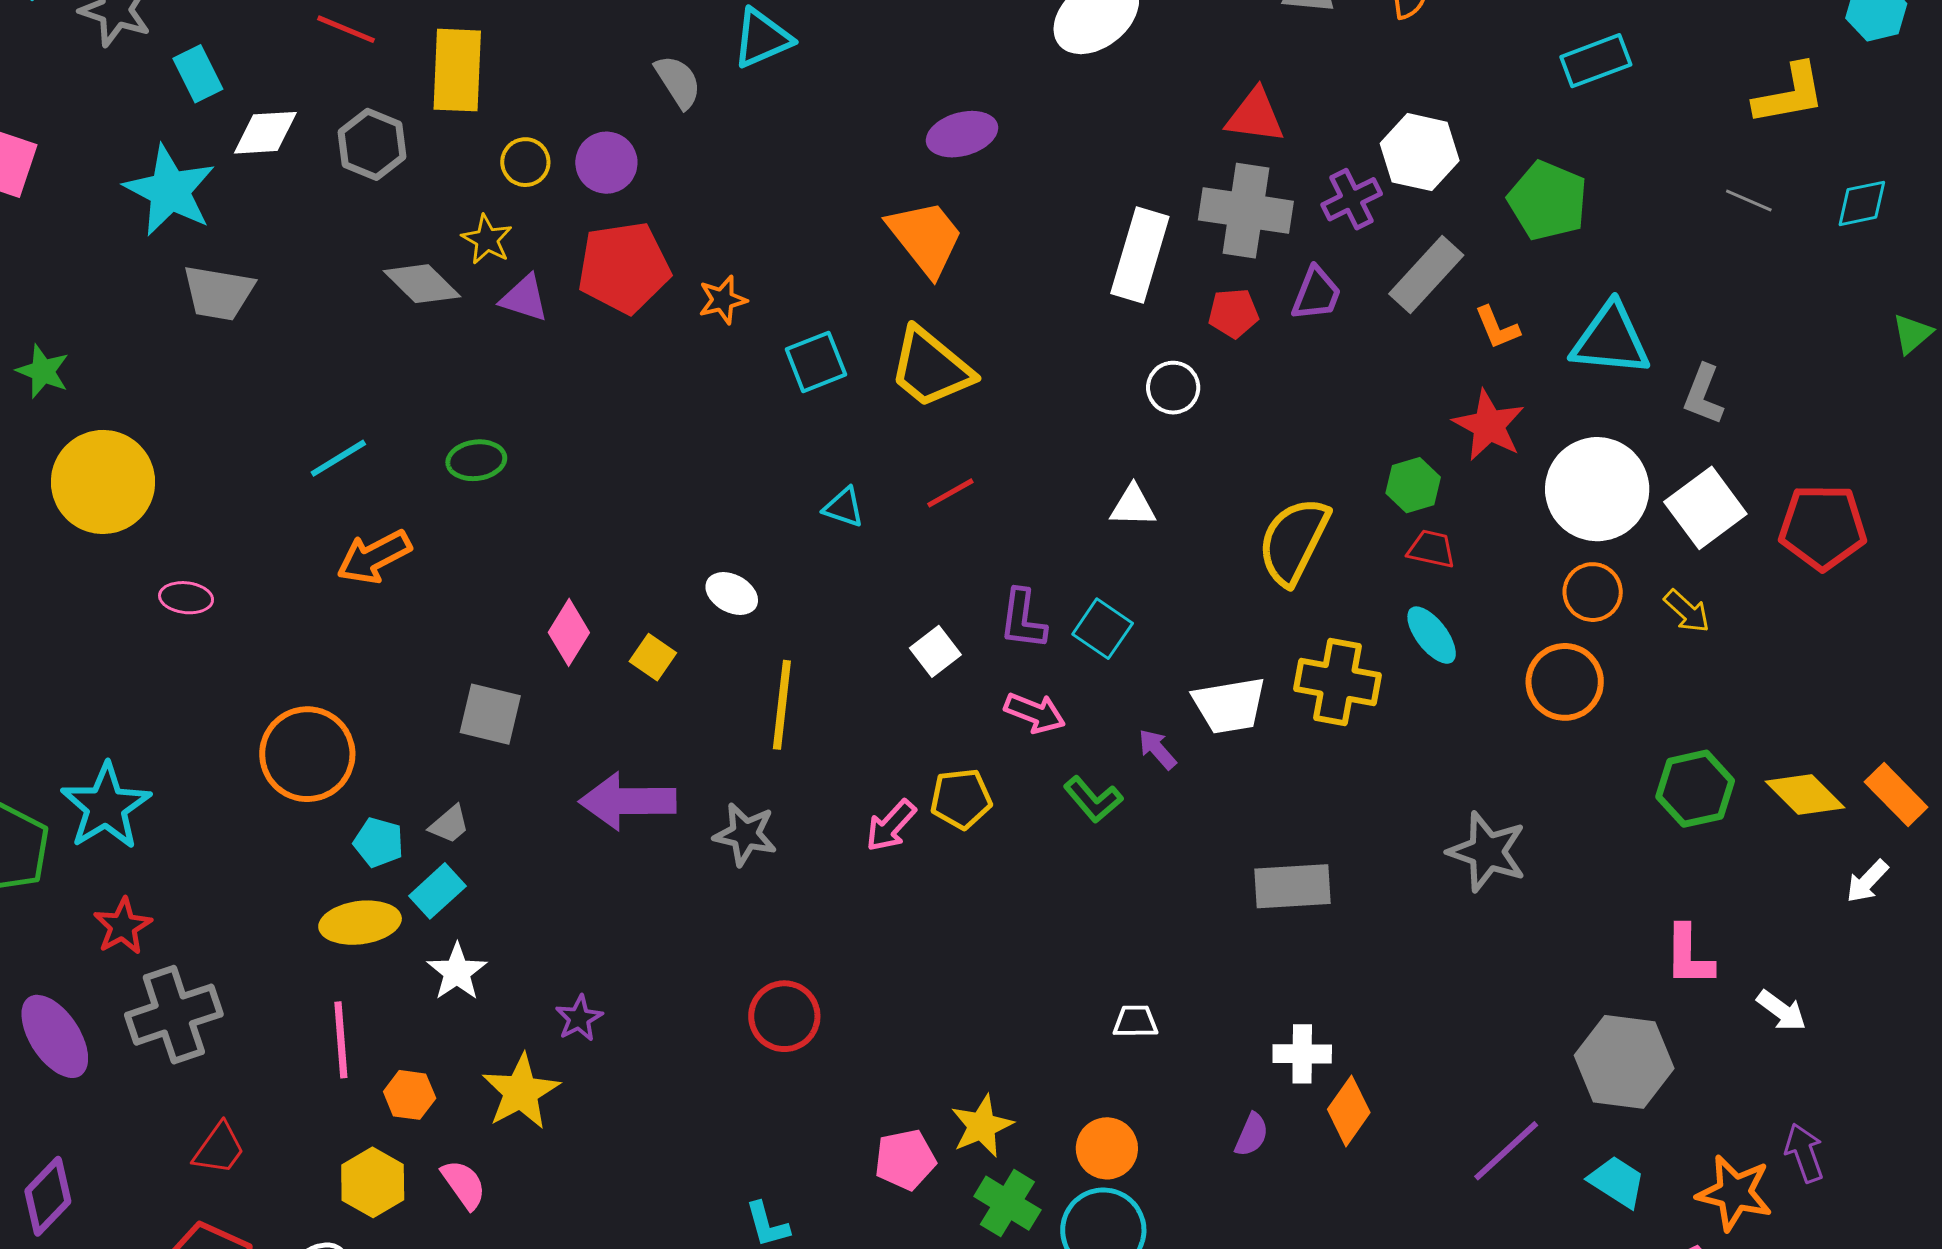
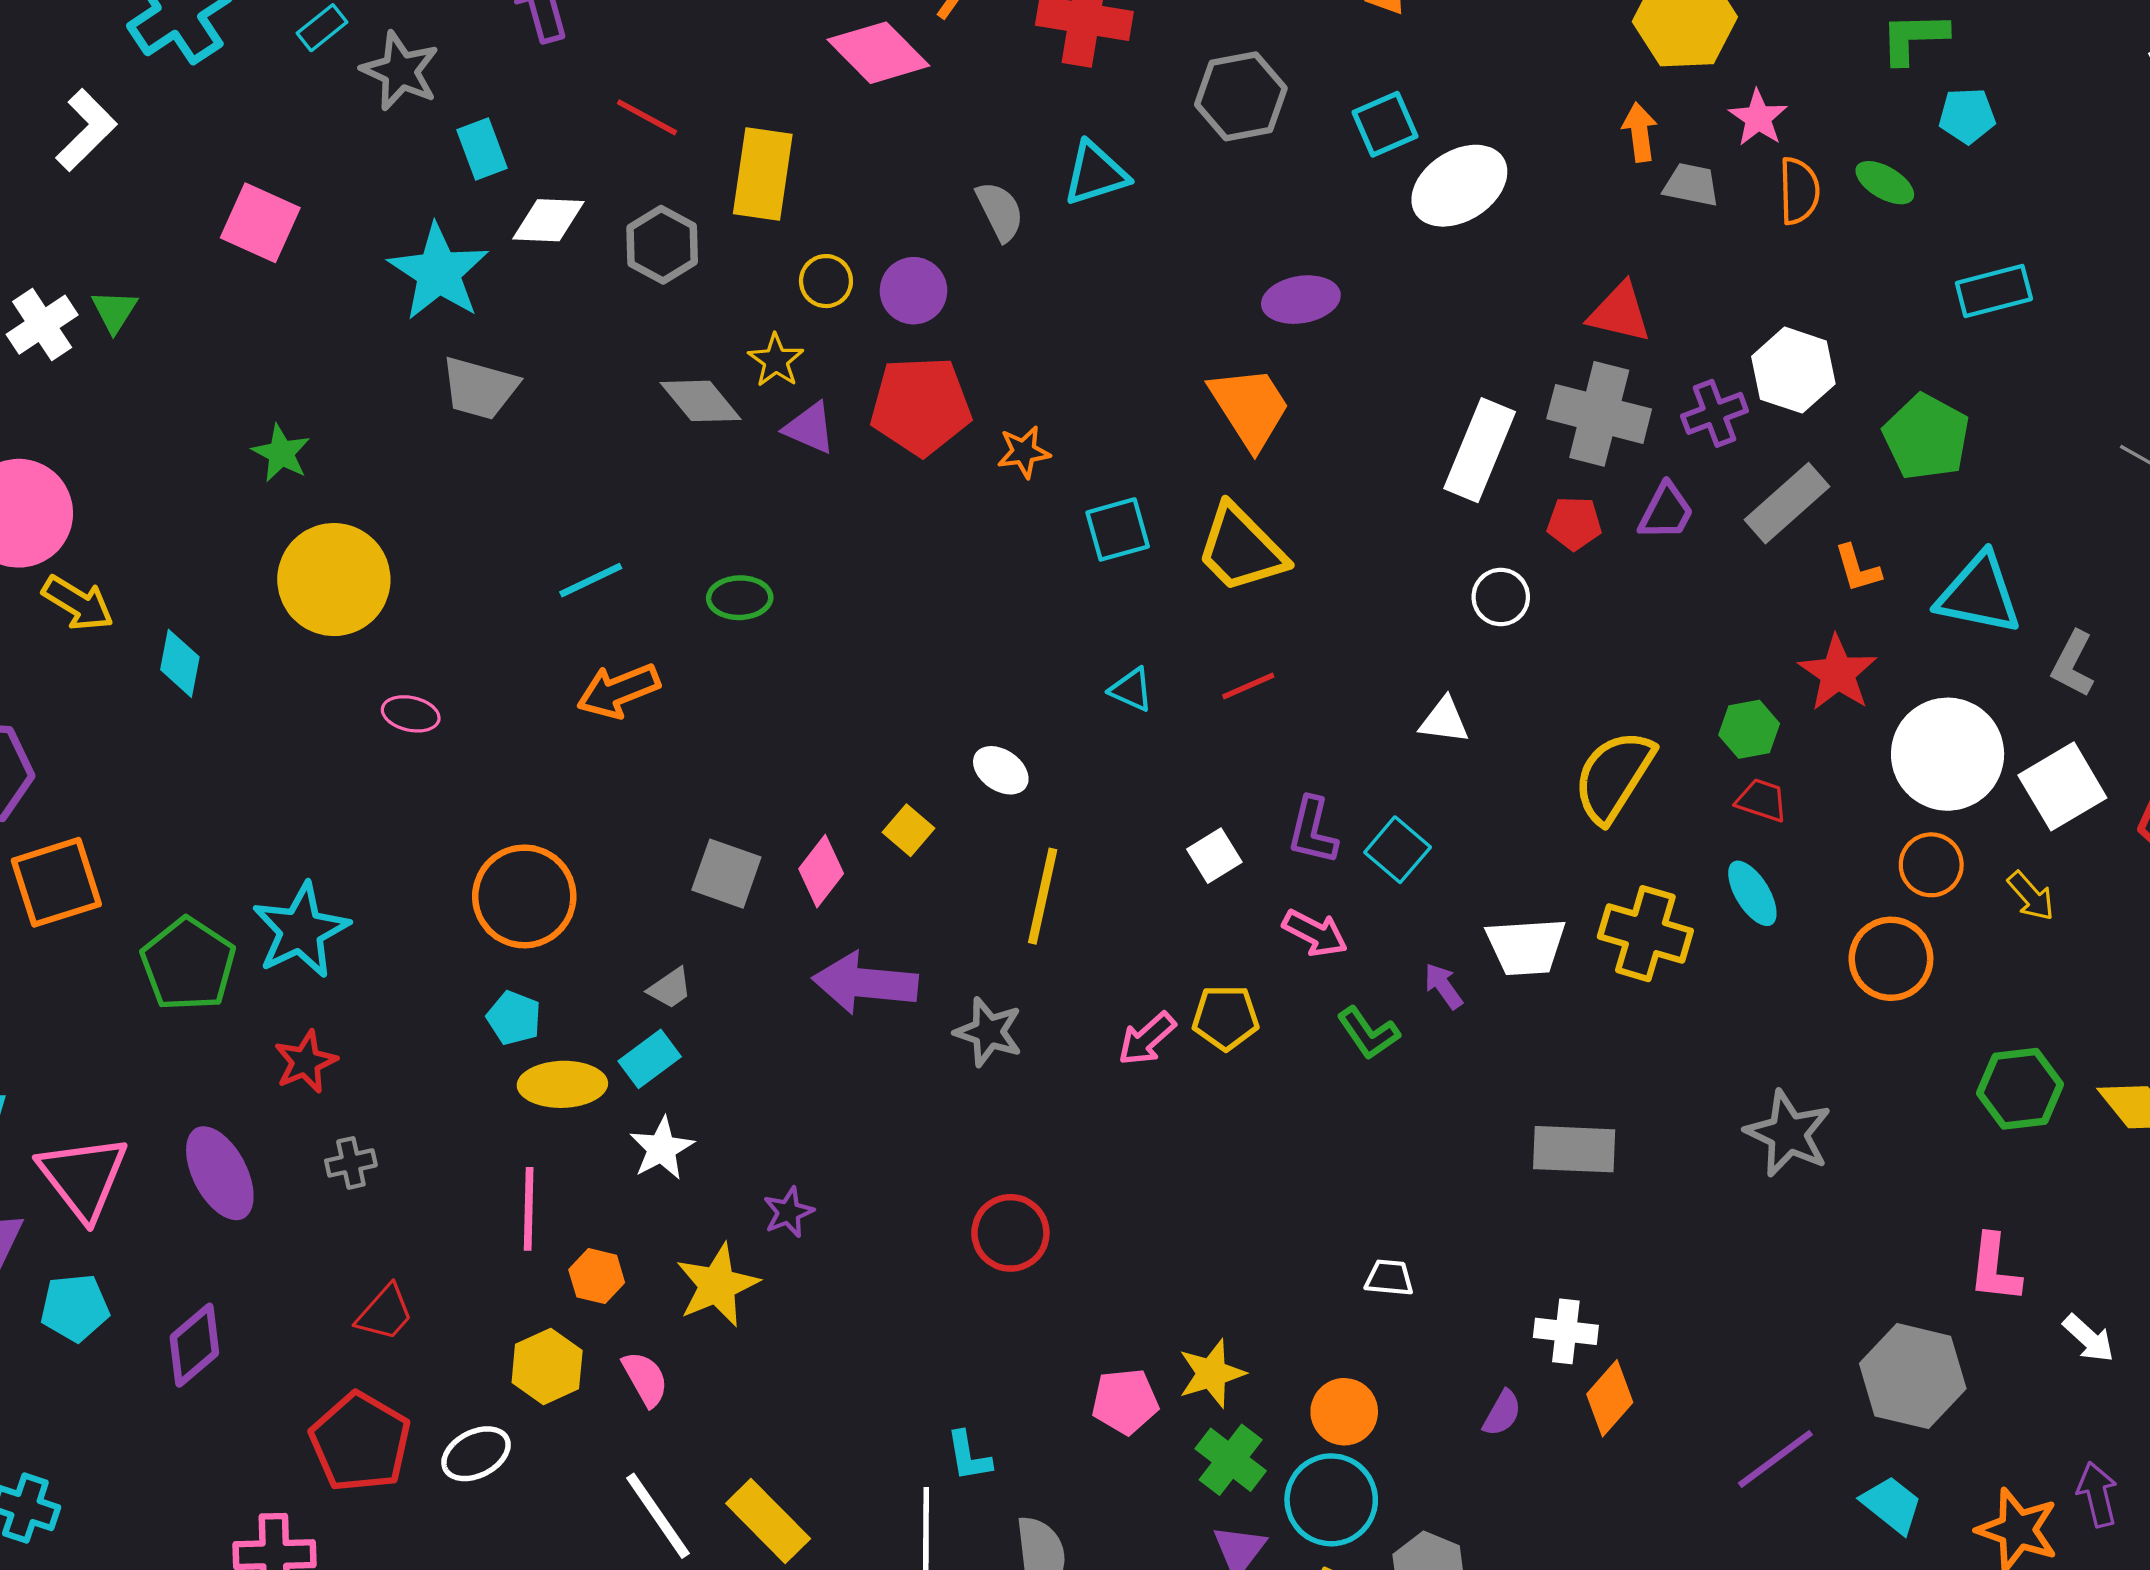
pink diamond: (569, 632) -> (821, 871), moved
cyan pentagon: (379, 842) -> (514, 1018), moved
gray cross: (174, 1015) -> (351, 1163), size x0.5

